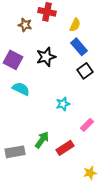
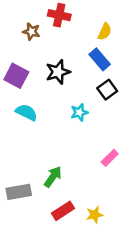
yellow semicircle: (75, 25) -> (105, 32), moved
cyan star: (63, 104) -> (79, 112), moved
red rectangle: (65, 148) -> (63, 211), moved
yellow star: (90, 173) -> (95, 215), moved

